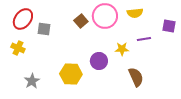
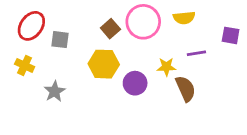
yellow hexagon: (71, 74) -> (104, 64), moved
brown semicircle: (136, 77) -> (186, 89), moved
gray star: (32, 81) -> (55, 91), moved

